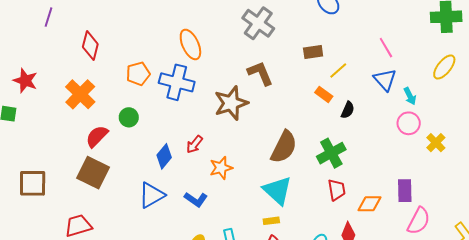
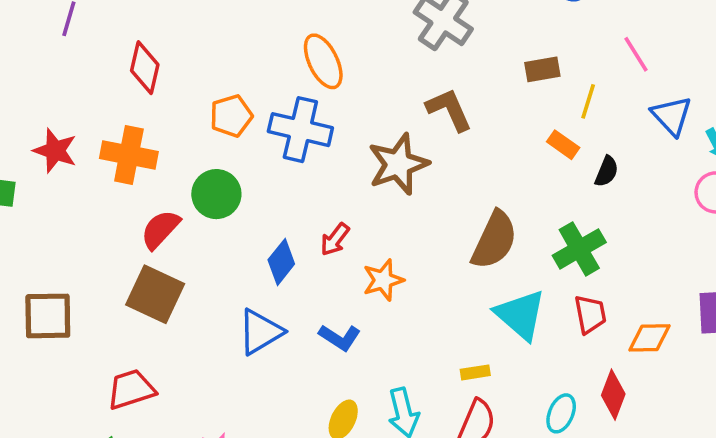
pink line: (386, 48) -> (636, 54), moved
yellow line: (338, 70) -> (588, 101), turned -30
red star: (25, 81) -> (55, 151), moved
orange cross: (80, 94) -> (129, 155), turned -32
green circle: (129, 117) -> (216, 194), size x1.4
cyan triangle: (277, 190) -> (520, 315), moved

